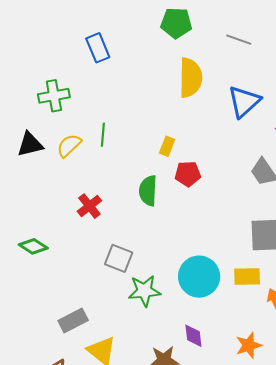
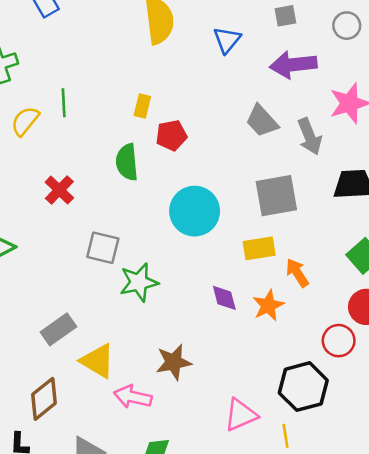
blue triangle: (244, 101) -> (227, 40), size x0.7
cyan circle: (199, 277) -> (195, 211), moved
purple diamond: (193, 336) -> (224, 298), moved
orange star: (249, 345) -> (268, 305), moved

